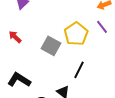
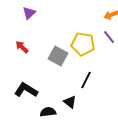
yellow pentagon: (76, 34) -> (83, 44), turned -30

